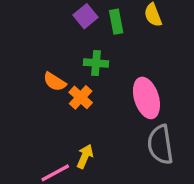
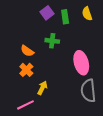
orange cross: (81, 97) -> (26, 70), moved
yellow arrow: (85, 156) -> (42, 88), moved

